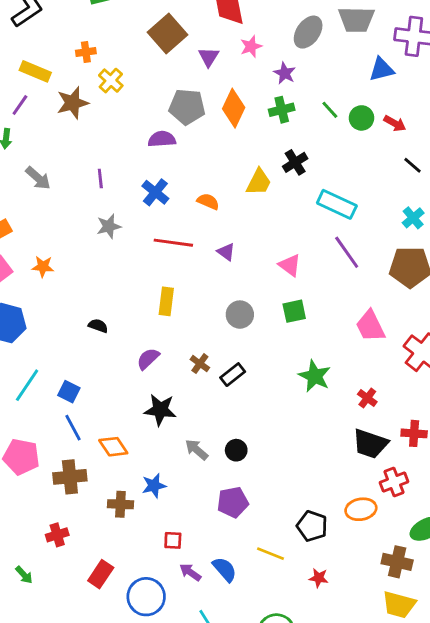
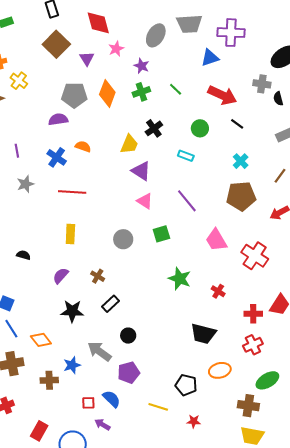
green circle: (361, 118) -> (200, 128), moved
red arrow: (395, 123) -> (222, 95), size x1.8
orange semicircle: (208, 201) -> (83, 146), moved
cyan rectangle: (337, 204) -> (186, 156), size x0.6
purple triangle: (226, 252) -> (141, 171), moved, size x1.5
purple line: (347, 252) -> (187, 201), moved
pink triangle: (290, 265) -> (145, 201), moved
black rectangle: (233, 375) -> (111, 304), moved
black trapezoid: (370, 444) -> (203, 334), moved
gray arrow: (197, 450) -> (100, 351), moved, size x1.4
red cross: (394, 482) -> (253, 345), moved
blue semicircle: (225, 569) -> (112, 399), moved

